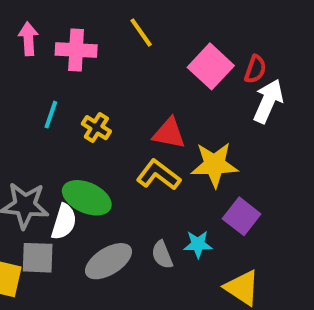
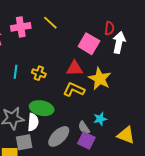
pink cross: (76, 50) -> (21, 27), moved
pink square: (211, 66) -> (89, 44), moved
yellow star: (215, 165) -> (100, 79), turned -30
purple square: (242, 216) -> (86, 140), moved

